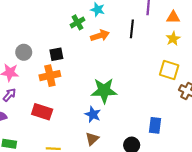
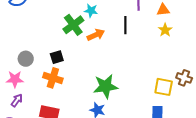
green cross: (77, 22) -> (73, 25), size x1.5
yellow square: (169, 70) -> (164, 87), moved
orange cross: (50, 76) -> (53, 78), turned 36

